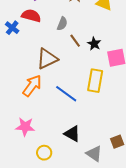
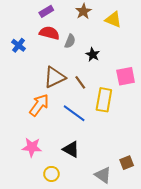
red semicircle: (31, 16) -> (49, 33), moved
brown line: (75, 41) -> (80, 82), moved
black star: (94, 44) -> (93, 55), moved
black triangle: (72, 134) -> (71, 149), moved

